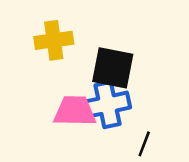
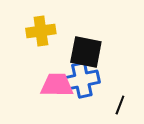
black line: (144, 144) -> (120, 105), moved

